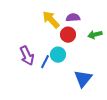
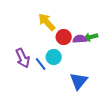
purple semicircle: (73, 18) -> (80, 39), moved
blue line: (45, 62) -> (41, 64), turned -64

